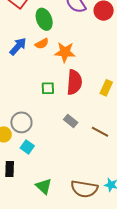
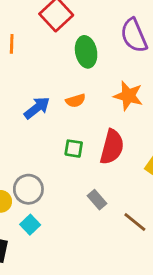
orange semicircle: (42, 44) -> (76, 101), moved
blue arrow: (18, 46) -> (37, 108), moved
orange star: (65, 52) -> (128, 96), moved

